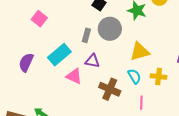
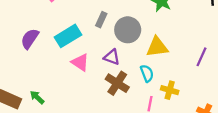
gray circle: (110, 29) -> (128, 30), moved
purple triangle: (92, 61) -> (112, 57), moved
yellow cross: (159, 77) -> (170, 90), moved

